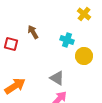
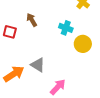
gray triangle: (57, 78) -> (38, 65), moved

